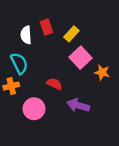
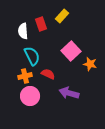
yellow rectangle: (71, 34) -> (62, 16), moved
cyan semicircle: (19, 63) -> (32, 56), moved
orange cross: (11, 86) -> (25, 76), moved

